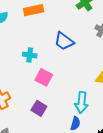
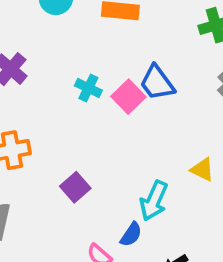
pink square: (44, 77) -> (128, 97), moved

